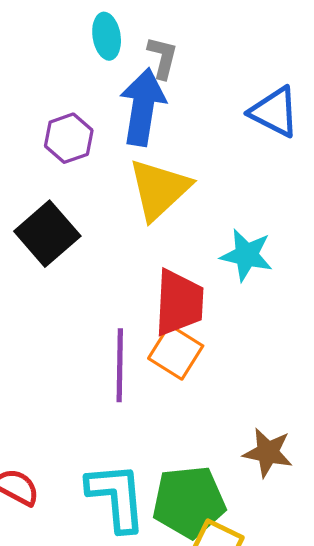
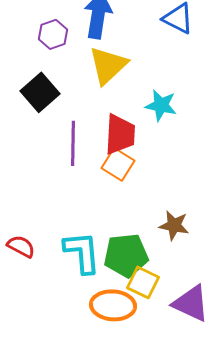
purple line: (120, 365) -> (73, 143), moved

